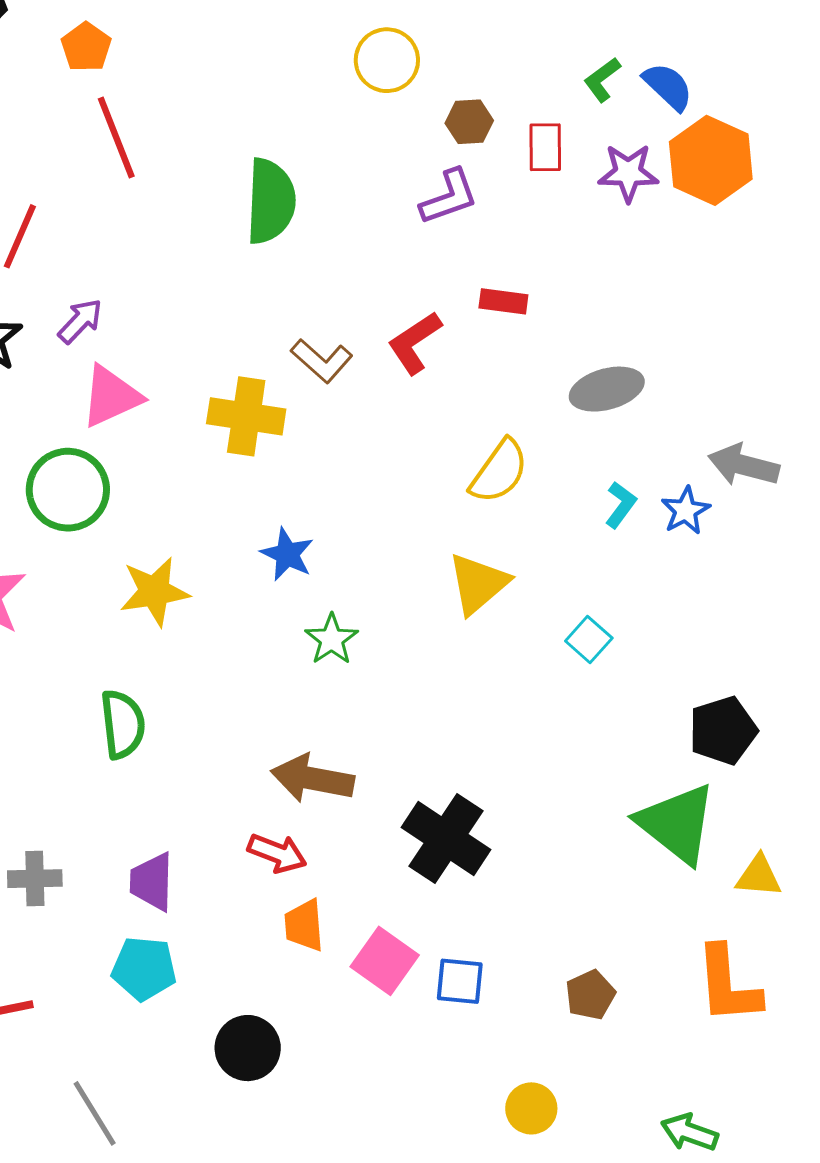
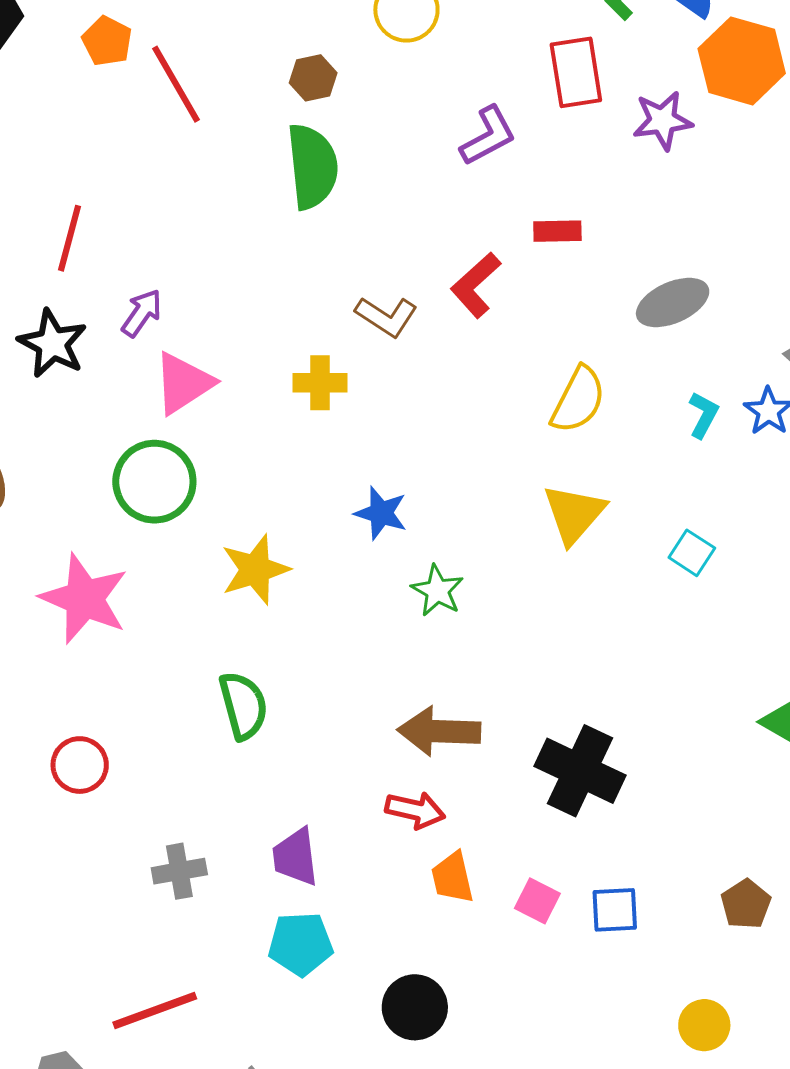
brown hexagon: (469, 122) -> (313, 78), moved
red line: (116, 137) -> (176, 84), moved
red rectangle: (545, 147) -> (576, 72), size x1.4
purple star: (628, 173) -> (662, 121), moved
yellow cross: (246, 416) -> (320, 383), size x0.7
pink square: (385, 961) -> (537, 901), size x0.7

